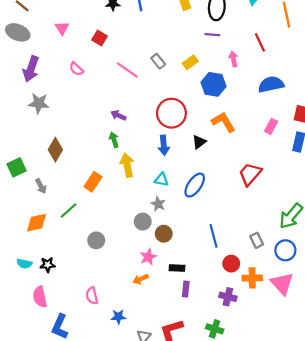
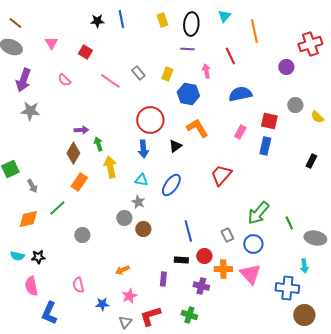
yellow rectangle: (190, 62) -> (167, 74), turned -32
purple arrow: (118, 115) -> (81, 130), moved, turned 152
brown diamond: (55, 150) -> (73, 153), moved
pink star: (148, 257) -> (129, 296), moved
black rectangle: (177, 268) -> (181, 260), moved

